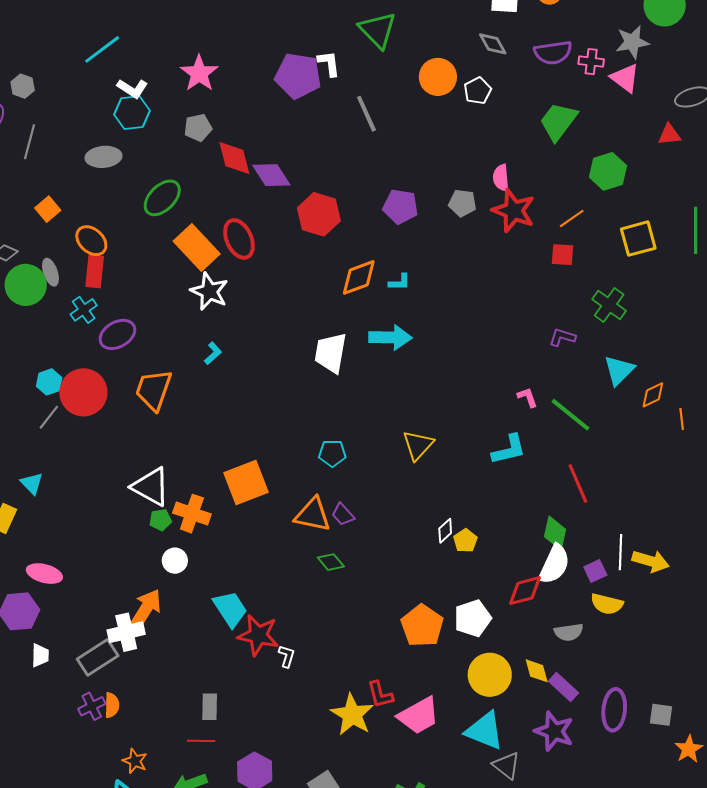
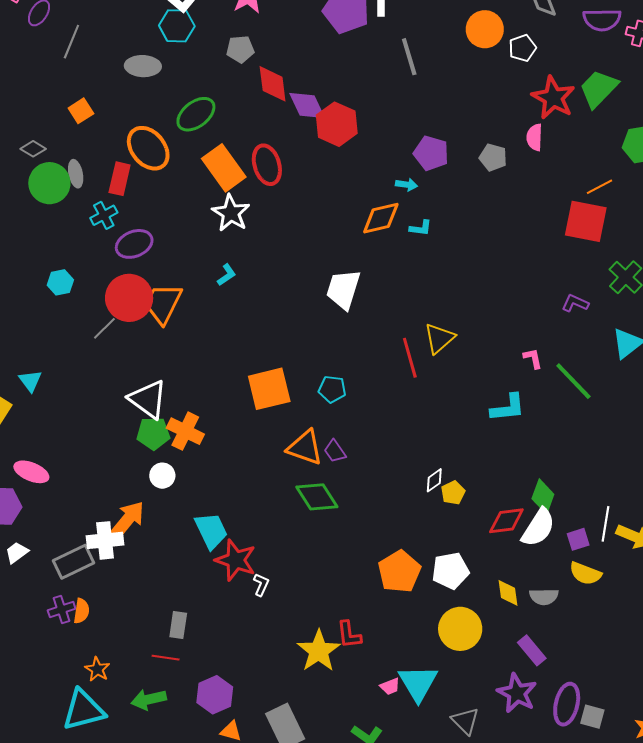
red star: (514, 211) -> (553, 98), moved
red hexagon: (319, 214) -> (337, 124), moved
orange ellipse: (91, 241) -> (148, 148), moved, size x1.4
red square: (563, 255) -> (586, 221), size x1.8
cyan arrow: (390, 337) -> (406, 185), moved, size x0.5
red circle: (83, 392) -> (129, 298), moved
gray line: (49, 417) -> (104, 328), moved
yellow triangle: (418, 445) -> (439, 338), moved
orange square: (246, 483) -> (269, 389), moved
red line: (578, 483) -> (410, 358), moved
green pentagon: (160, 520) -> (153, 433), size x1.5
green diamond: (331, 562) -> (317, 497), size x1.6
red diamond: (525, 591) -> (506, 521), moved
white trapezoid: (40, 655) -> (17, 553), turned -135
yellow diamond: (537, 671) -> (508, 593), moved
purple ellipse: (614, 710) -> (567, 704), moved
gray square: (661, 715) -> (592, 717), moved
pink trapezoid: (419, 716) -> (390, 686), moved, size x0.5
cyan triangle: (485, 731) -> (418, 683), moved, turned 30

